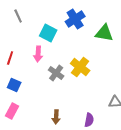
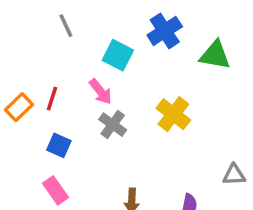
pink arrow: (38, 54) -> (101, 92), turned -42
gray cross: (56, 73) -> (113, 125), moved
pink rectangle: (12, 111) -> (55, 190), turned -63

